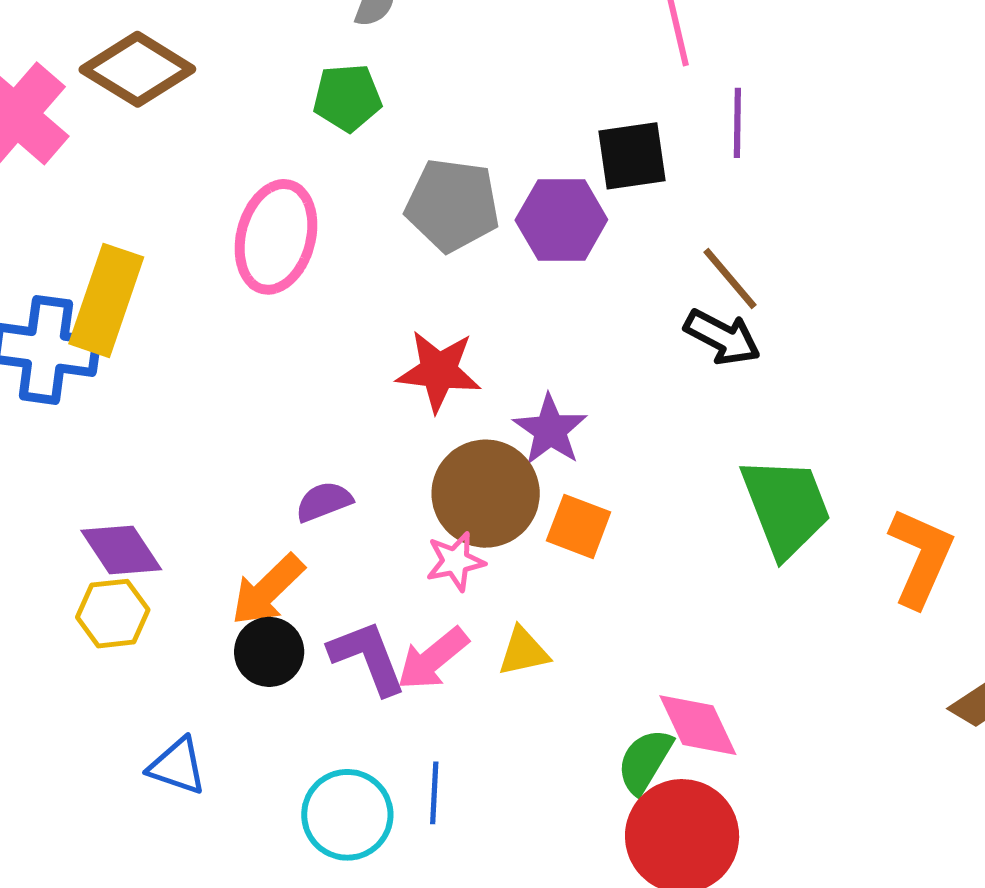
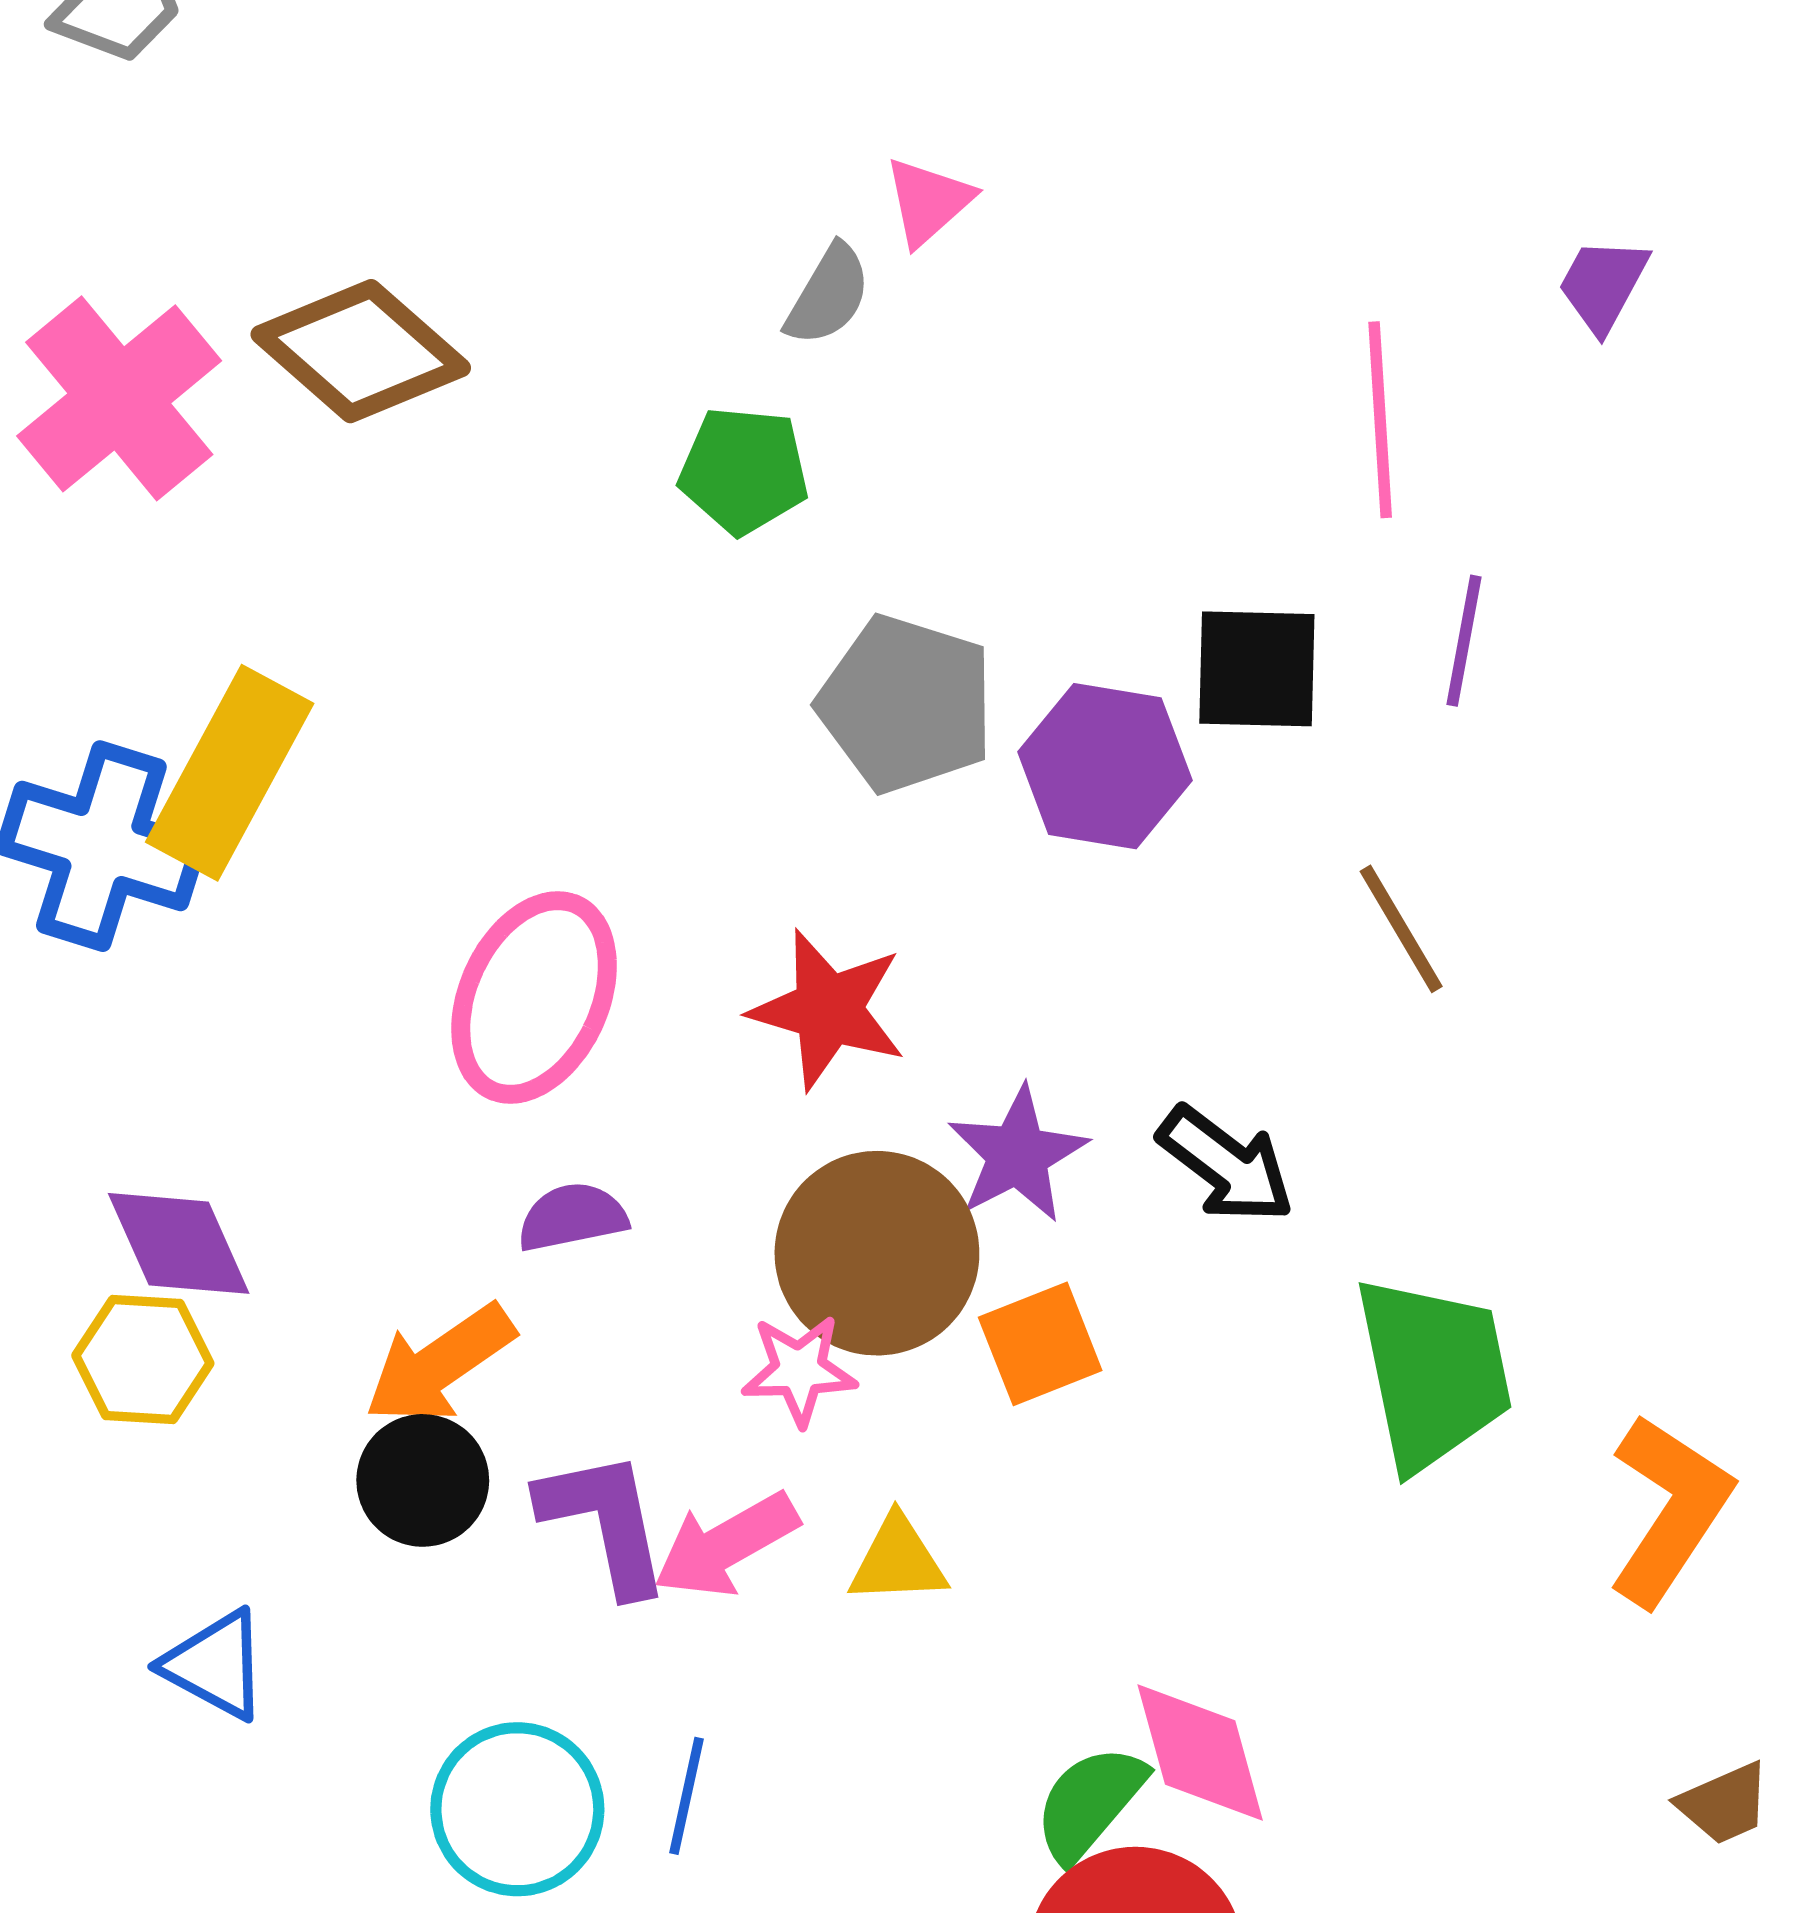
pink ellipse: (276, 237) -> (534, 997), moved
black arrow: (722, 337) -> (1226, 1165), moved
orange square: (579, 526) -> (1040, 1344), turned 38

